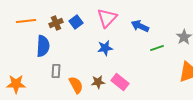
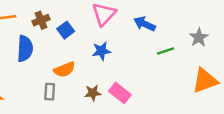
blue square: (76, 22) -> (66, 30), moved
gray rectangle: (56, 71) -> (50, 92), moved
orange semicircle: (76, 85) -> (64, 70), moved, turned 96

